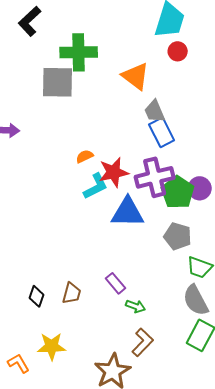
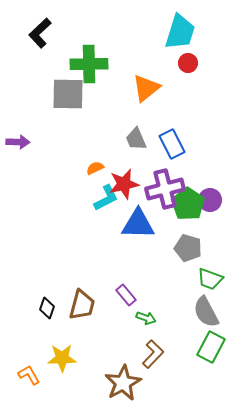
orange triangle: (136, 76) -> (146, 88), turned 44
gray trapezoid: (155, 111) -> (136, 139), moved
brown trapezoid: (72, 293) -> (82, 305), size x1.4

